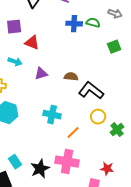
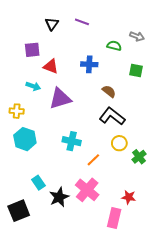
blue cross: (74, 24) -> (89, 64), moved
green square: (114, 47) -> (136, 71), turned 32
purple triangle: (41, 74) -> (60, 99), size x1.6
brown semicircle: (71, 77) -> (109, 91), moved, turned 32
cyan rectangle: (15, 162) -> (38, 183), moved
pink cross: (67, 162) -> (87, 190), turned 30

